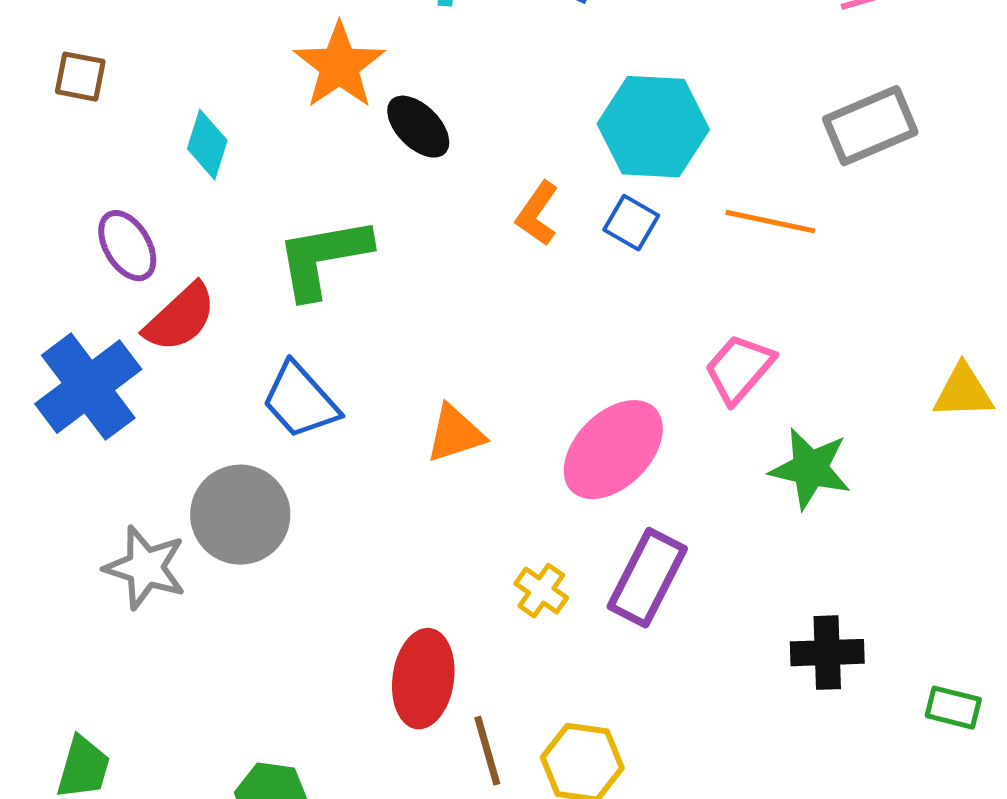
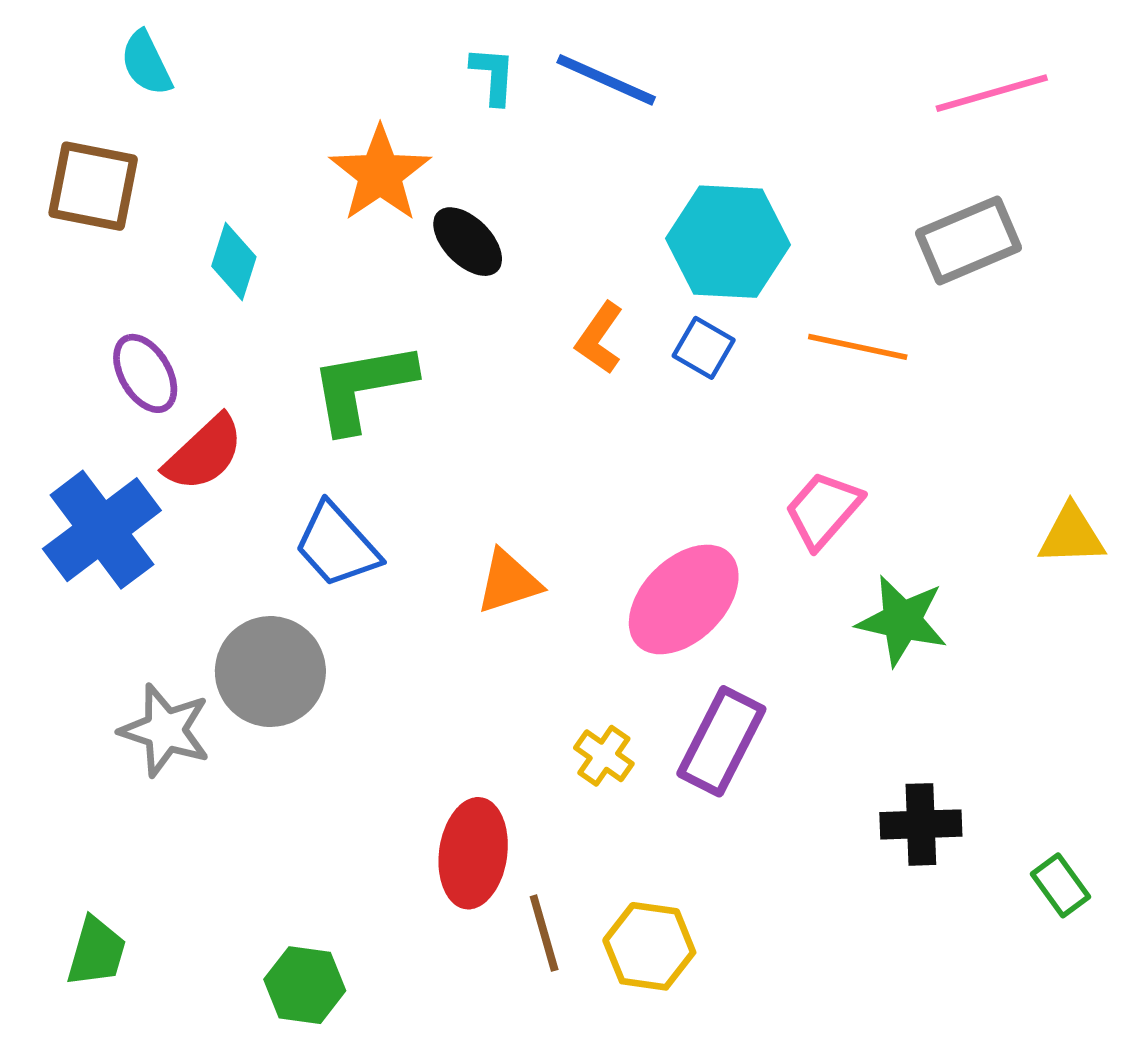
brown square: (80, 77) -> (93, 186), size x1.6
green rectangle: (953, 708) -> (1060, 885), turned 40

